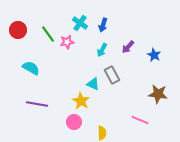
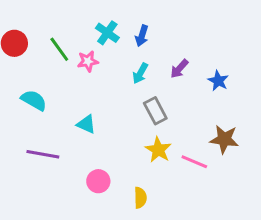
cyan triangle: (93, 84) -> (86, 124), moved
yellow star: (81, 101) -> (158, 150), moved
pink line: (140, 120) -> (194, 162), moved

